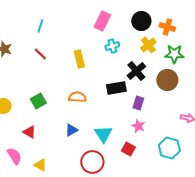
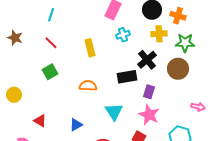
yellow cross: (148, 45) -> (159, 34), turned 35
green square: (38, 101) -> (50, 72), moved
pink star: (138, 126) -> (149, 115), size x1.5
blue triangle: (71, 130) -> (76, 125), moved
cyan triangle: (103, 134) -> (114, 112), moved

